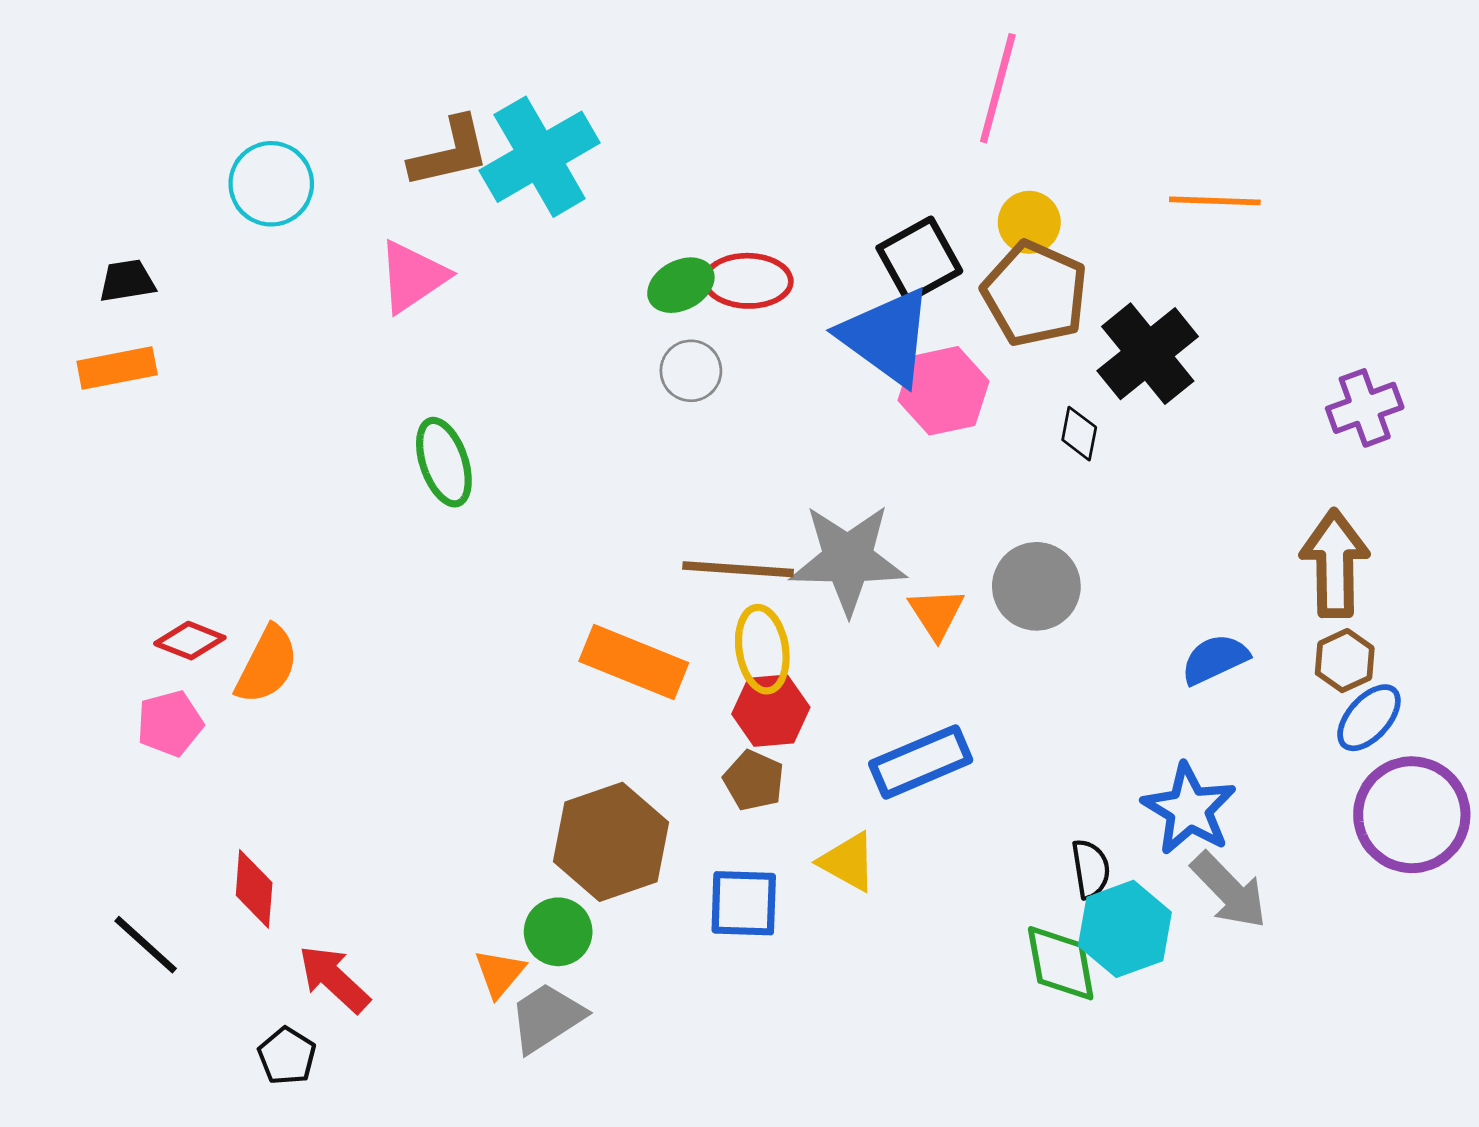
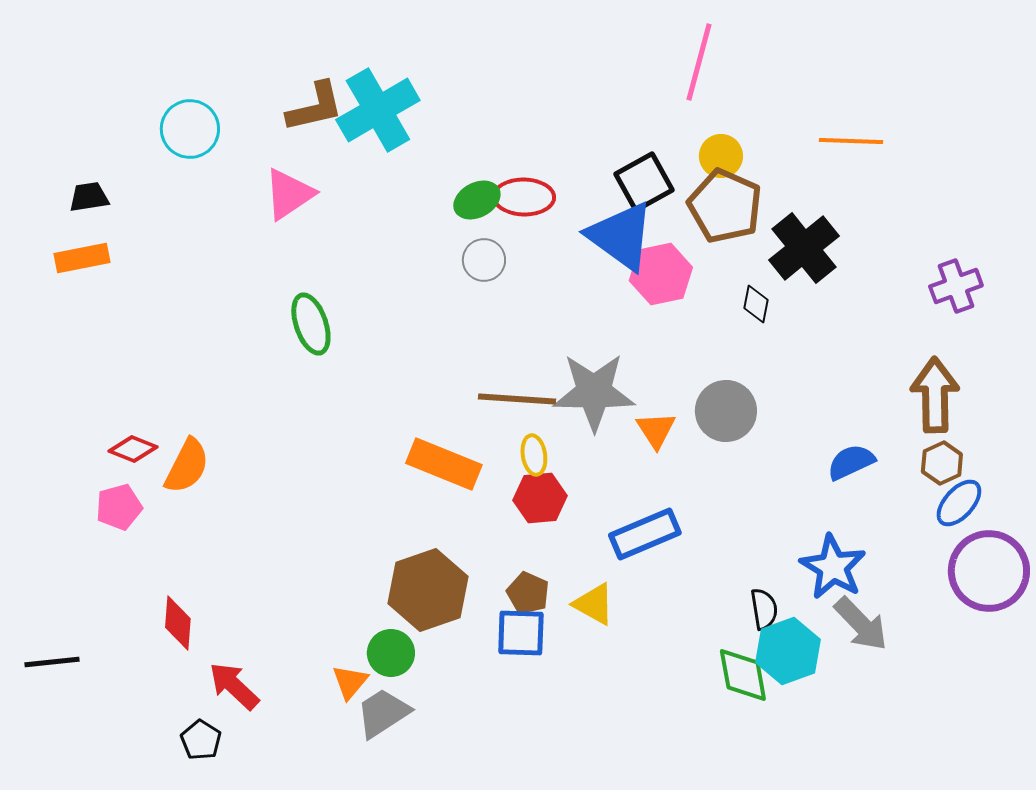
yellow ellipse: (762, 649) -> (534, 455), size x0.7
brown pentagon: (754, 780) -> (528, 593), moved
black line: (146, 945) -> (52, 662), moved, turned -48

